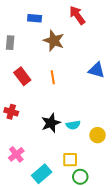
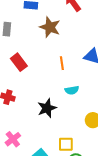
orange line: (53, 77) -> (62, 63), moved
cyan semicircle: (73, 125) -> (72, 90), moved

